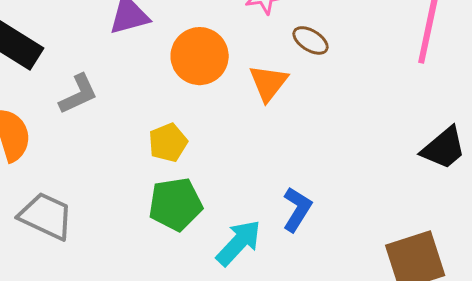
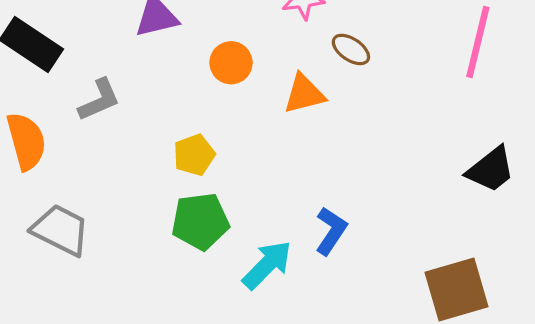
orange circle: (200, 56) -> (231, 63), size x0.7
orange triangle: (268, 83) -> (304, 94), turned 36

